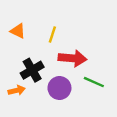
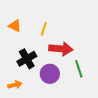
green line: (94, 82) -> (79, 69), turned 48
orange arrow: (17, 90) -> (15, 85), moved

